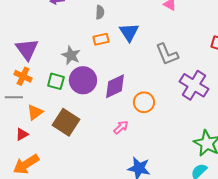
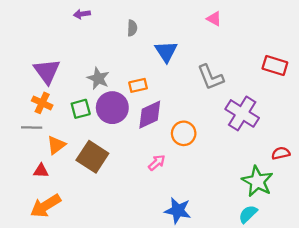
orange rectangle: (101, 39) -> (138, 85), moved
green square: (56, 81) -> (81, 109), turned -30
red triangle: (22, 134) -> (41, 171), turned 32

